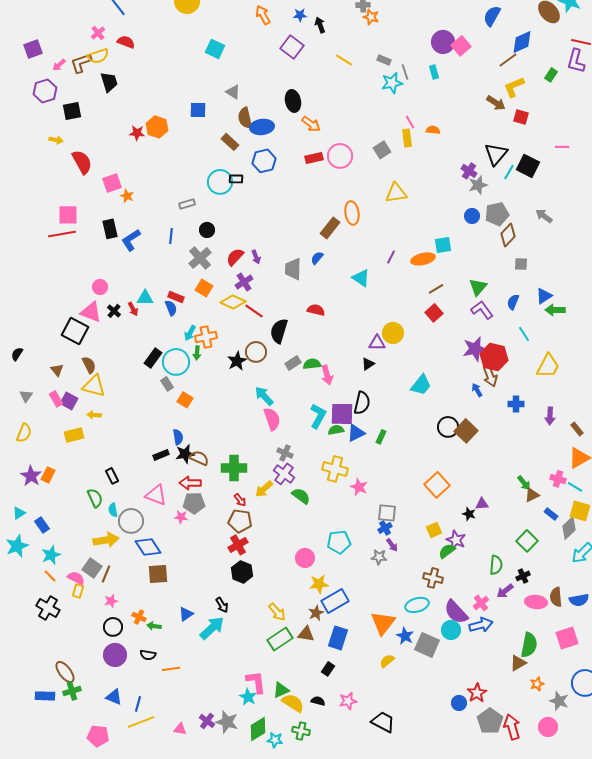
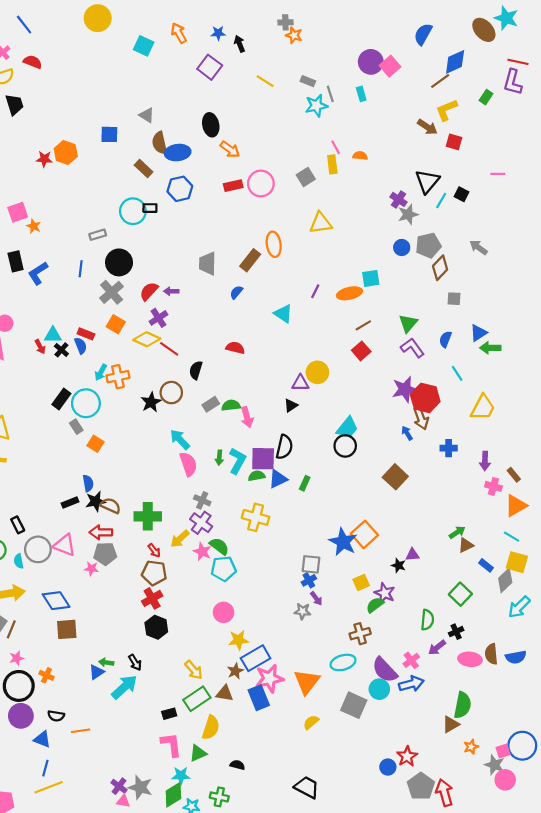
cyan square: (215, 49) -> (144, 46), moved
black square: (528, 166) -> (461, 194), size x0.6
black circle: (207, 230) -> (119, 262), size x1.6
purple arrow: (256, 257) -> (171, 291), turned 112
gray trapezoid: (293, 269) -> (208, 263), moved
black cross: (114, 311) -> (61, 350), moved
black semicircle: (279, 331) -> (196, 370), size x0.7
green arrow: (197, 353) -> (219, 458), moved
black circle: (448, 427) -> (345, 446), moved
pink cross: (558, 479) -> (493, 486), moved
green arrow: (524, 483) -> (457, 532), turned -84
pink star: (359, 487) -> (202, 552), moved
gray circle: (131, 521) -> (38, 549), moved
cyan pentagon: (339, 542) -> (224, 569), moved
brown cross: (433, 578) -> (360, 634), turned -30
green arrow: (154, 626) -> (106, 662), moved
black circle: (113, 627) -> (19, 686), size x1.5
blue star: (405, 636) -> (343, 542), moved, size x1.5
blue rectangle: (338, 638) -> (259, 698), turned -40
pink square: (567, 638) -> (503, 751), moved, size x0.6
black rectangle: (328, 669) -> (169, 714), moved, turned 40
blue triangle: (114, 697) -> (42, 739), moved
cyan star: (248, 697) -> (181, 776), moved, turned -30
pink star: (348, 701) -> (269, 678), moved, size x1.5
yellow semicircle: (293, 703) -> (211, 728), moved, turned 75
pink circle: (548, 727) -> (505, 780), moved
pink triangle: (180, 729) -> (123, 801), moved

